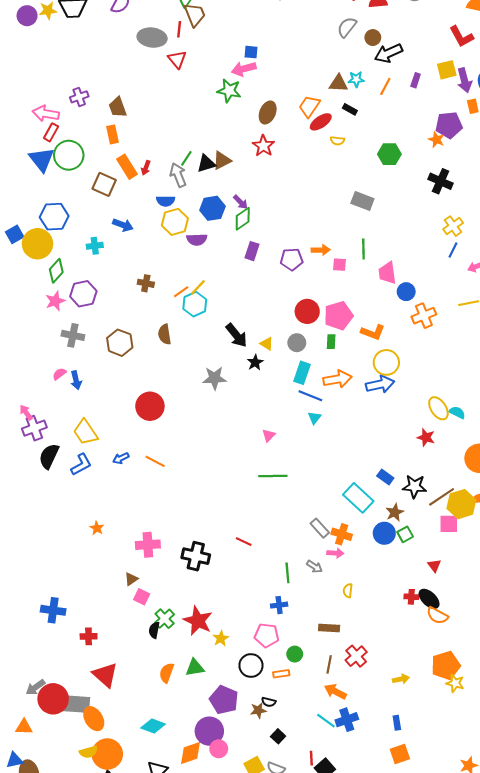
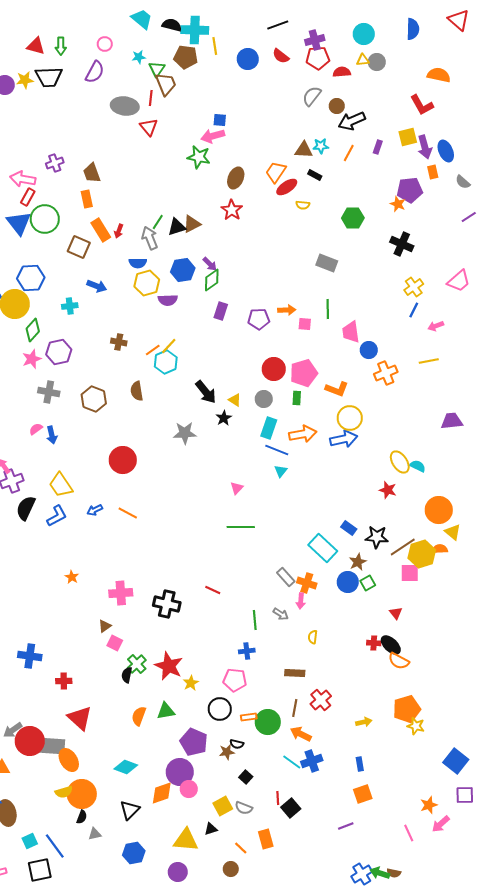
pink arrow: (335, 553) -> (301, 601), turned 91
green circle: (295, 654) -> (268, 722), moved, size x1.6

